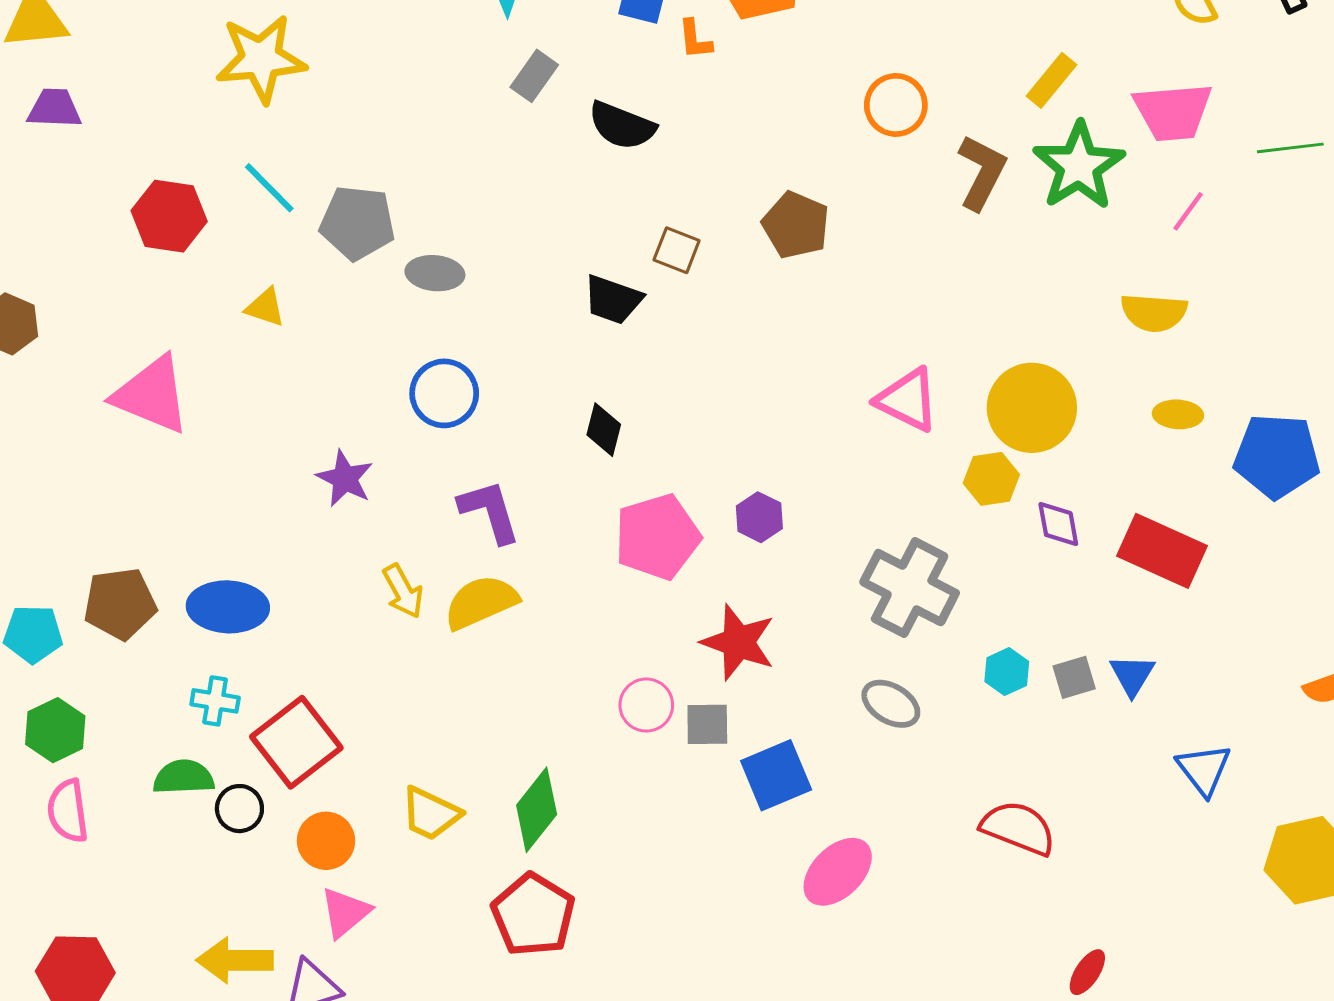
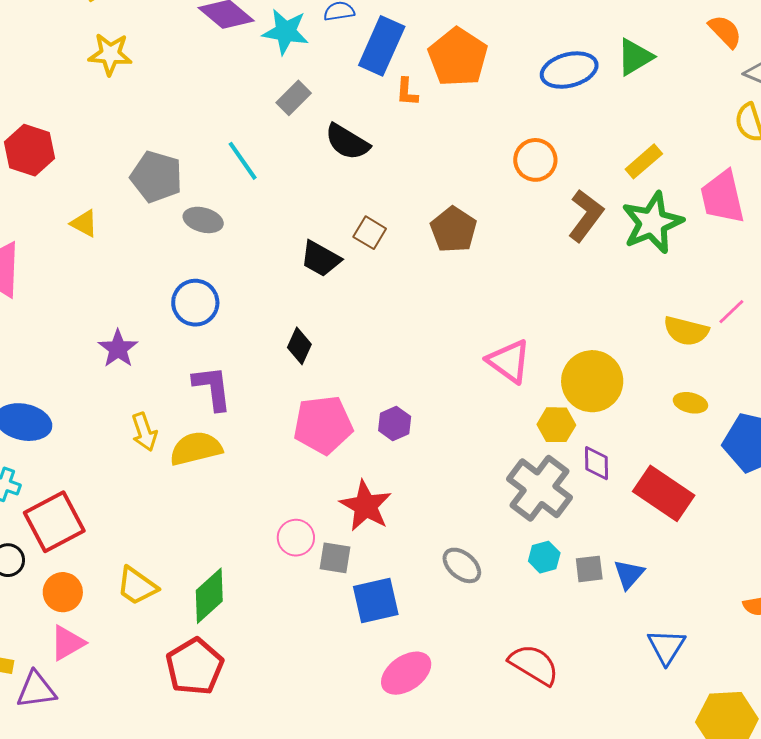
yellow star: (261, 59) -> (110, 54), size x0.7
pink trapezoid: (1173, 112) -> (723, 197), turned 72
cyan line: (269, 188) -> (243, 161), moved
pink line: (1188, 211) -> (731, 312), moved
gray cross: (910, 588) -> (540, 488), moved

